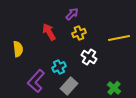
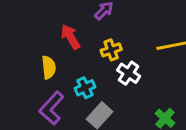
yellow cross: (79, 33) -> (111, 50), moved
yellow semicircle: (18, 49) -> (49, 67), moved

